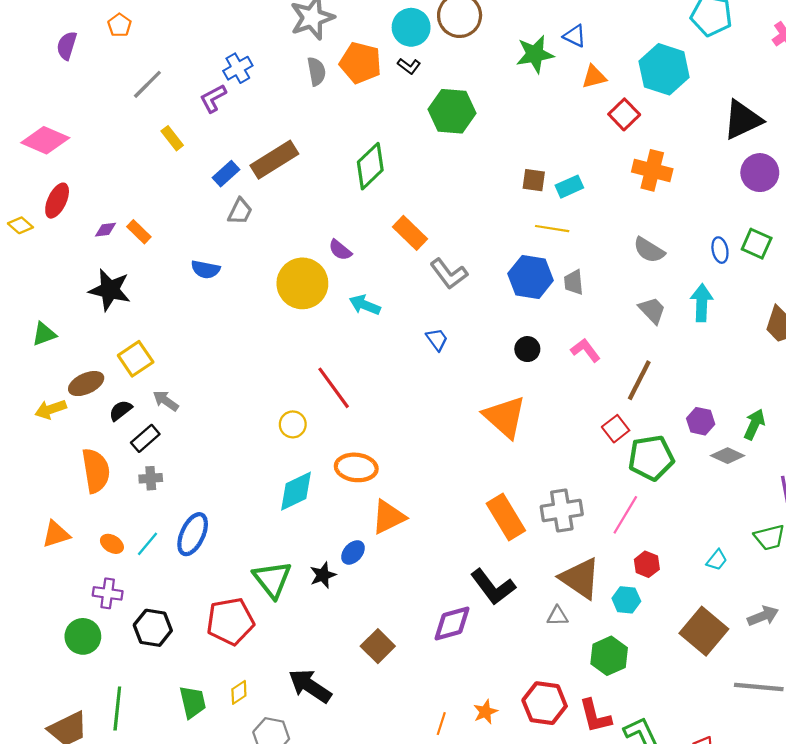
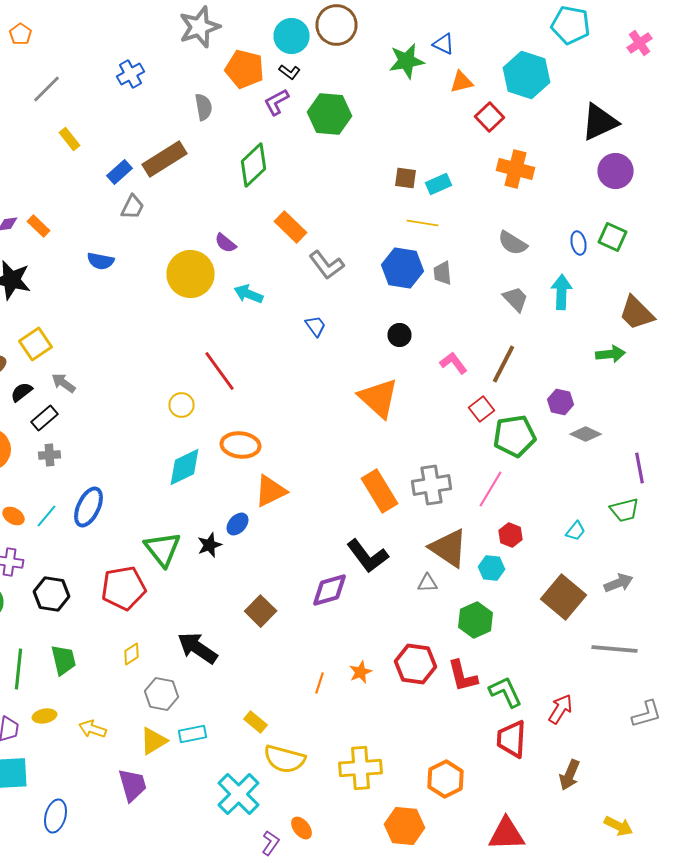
gray semicircle: (316, 71) -> (204, 107), moved
purple L-shape: (213, 98) -> (276, 102), moved
pink L-shape: (585, 350) -> (454, 363), moved
green arrow: (754, 424) -> (610, 354), moved, turned 60
green trapezoid: (193, 702) -> (64, 660), moved

